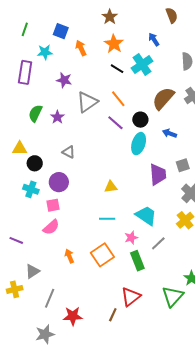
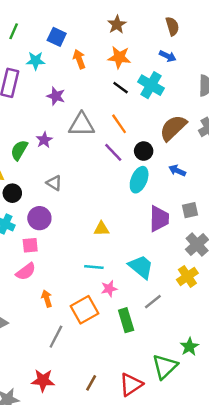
brown semicircle: (172, 15) -> (172, 26), moved
blue arrow: (154, 39) -> (168, 56), turned 144
orange star: (114, 44) -> (119, 57), turned -30
cyan cross: (142, 65) -> (151, 85), turned -30
gray triangle: (87, 102) -> (82, 125), turned 30
green semicircle: (35, 113) -> (19, 150), moved
pink star: (131, 238) -> (109, 289), moved
orange arrow: (69, 256) -> (47, 298), moved
red triangle: (131, 297) -> (131, 385), moved
gray line: (50, 298) -> (56, 337), moved

